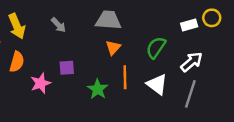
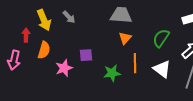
gray arrow: (58, 25) -> (69, 17), moved
green star: (98, 89) -> (112, 73), turned 30

